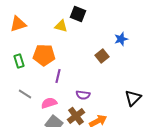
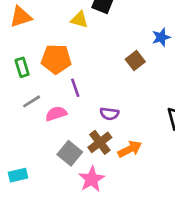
purple line: (58, 76) -> (75, 88), turned -32
gray line: (25, 94) -> (32, 101), moved, turned -64
pink semicircle: (49, 103) -> (56, 114), moved

